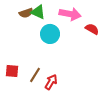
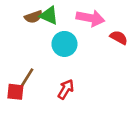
brown line: (35, 75) -> (27, 78), moved
red arrow: (51, 82) -> (66, 89), moved

